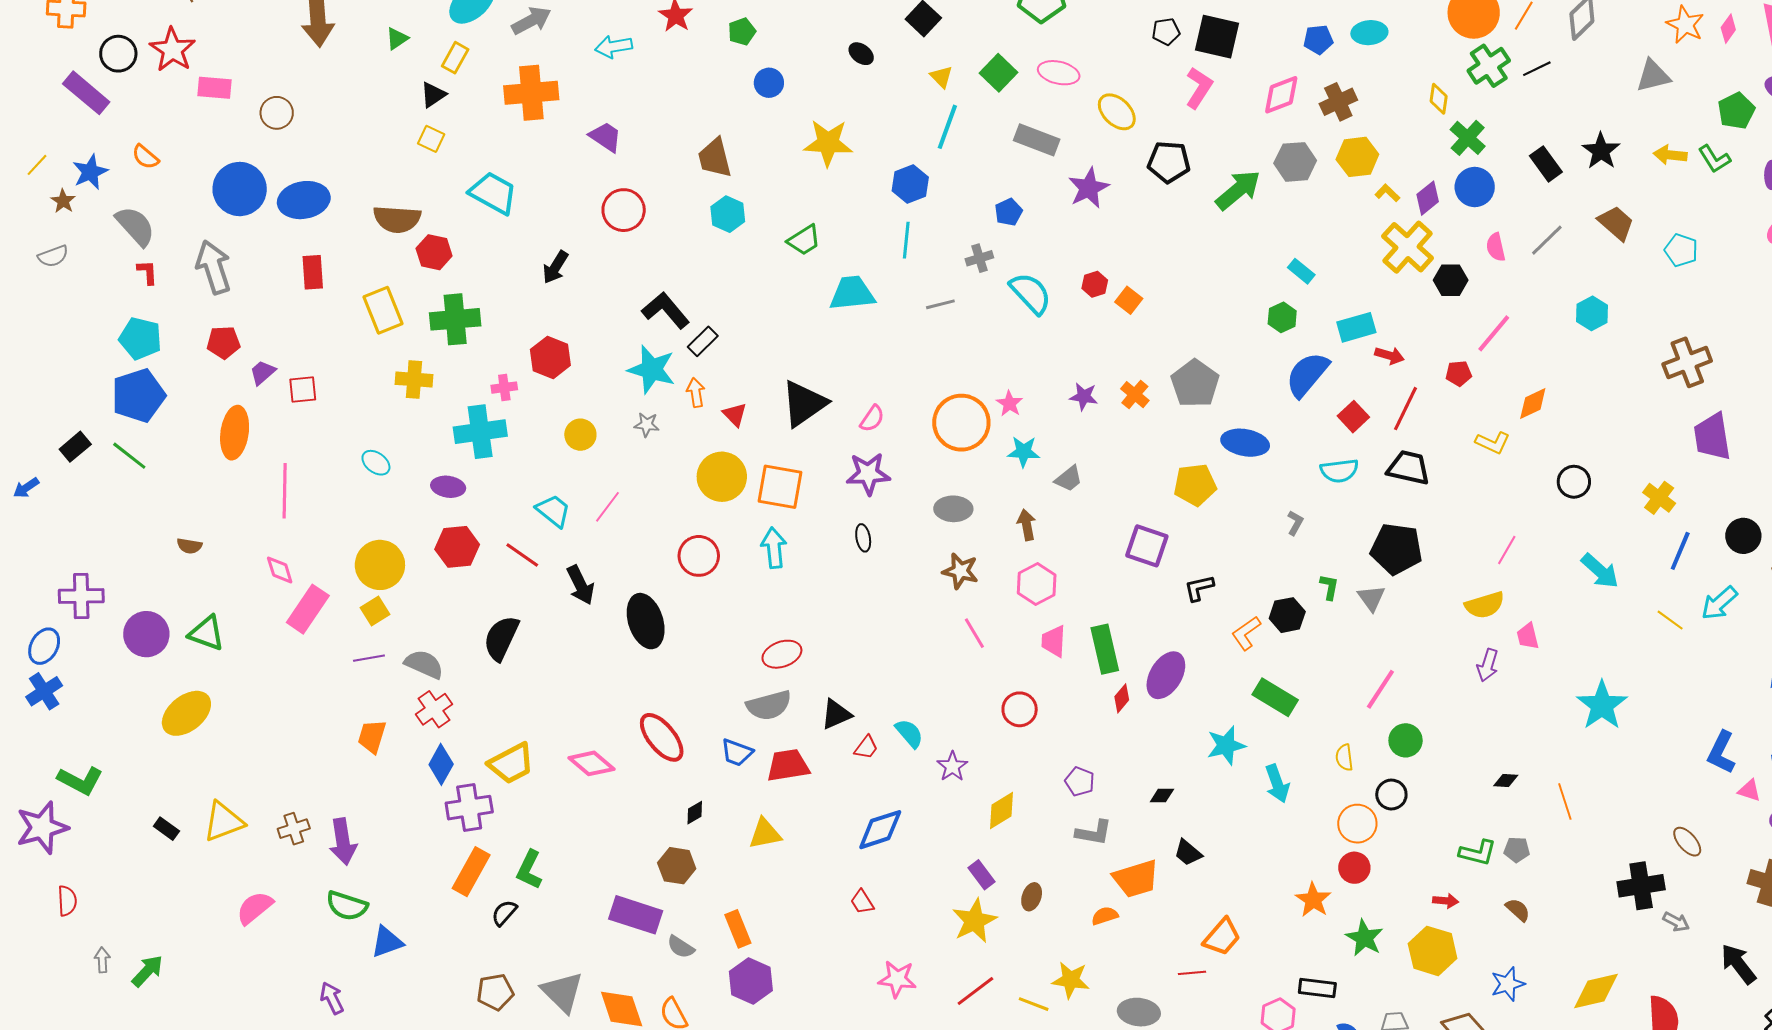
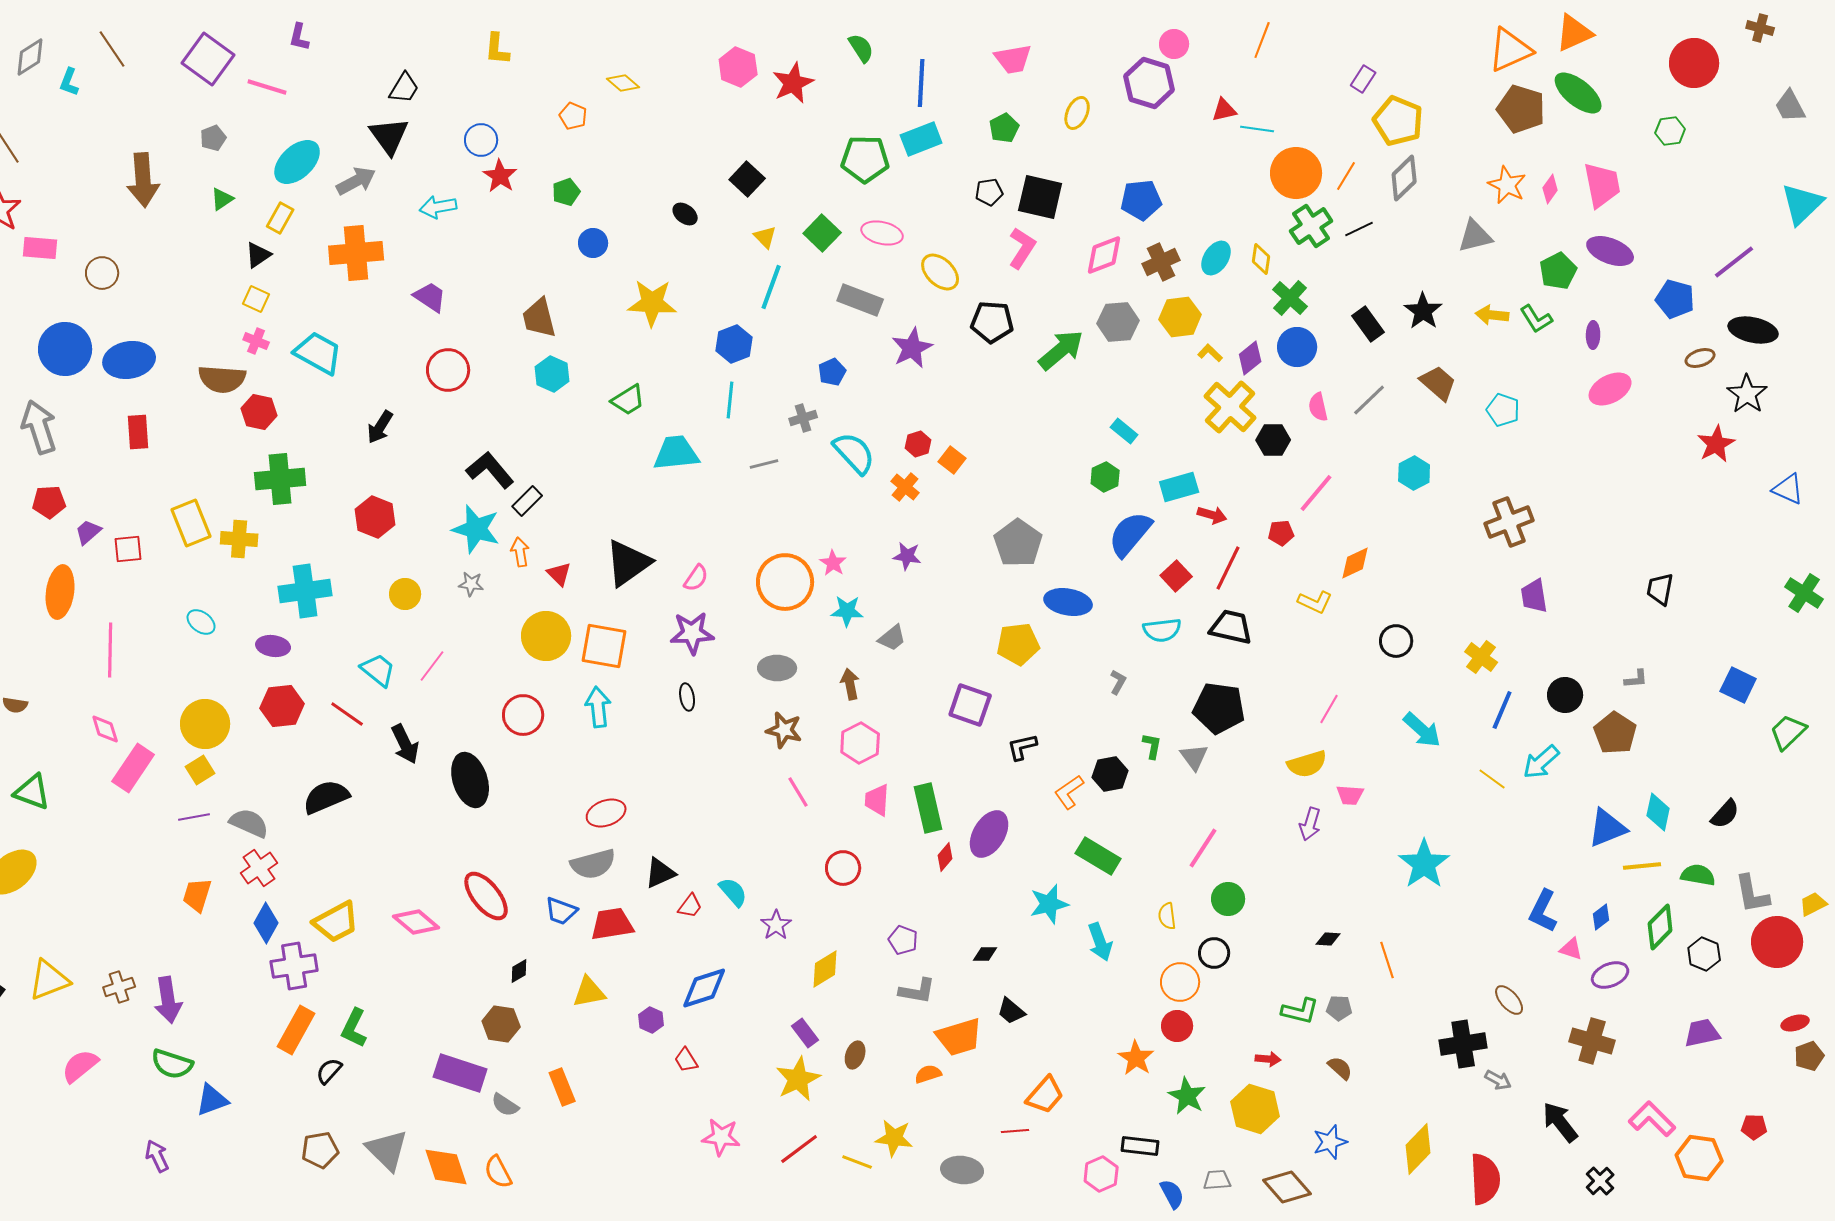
cyan ellipse: (1369, 33) -> (1216, 258), moved, turned -52
blue pentagon: (1318, 40) -> (1141, 200), size x1.4
yellow rectangle: (383, 310) -> (191, 523), moved
pink cross: (504, 388) -> (256, 341), moved, turned 30
orange cross: (1135, 395) -> (905, 487), moved
purple trapezoid: (1712, 437) -> (1534, 596), size x0.7
pink trapezoid: (1528, 636) -> (1350, 795), turned -72
black semicircle: (501, 638) -> (326, 797), turned 42
purple hexagon: (751, 981) -> (651, 1020), moved, size x0.6
yellow diamond: (1596, 991) -> (1418, 1149), turned -33

